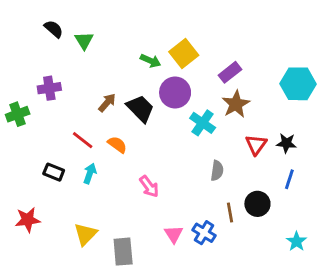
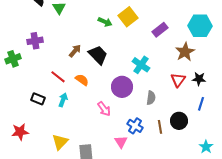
cyan hexagon: (298, 84) -> (200, 26), moved
purple circle: (175, 93) -> (122, 87), moved
brown star: (236, 104) -> (185, 52), moved
blue cross: (204, 233) -> (135, 126), moved

